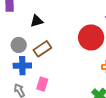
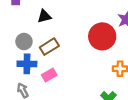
pink rectangle: (42, 84) -> (49, 75), moved, turned 40

